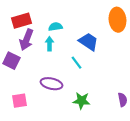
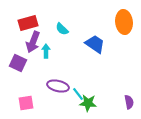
cyan semicircle: (55, 27) -> (62, 29), turned -128
cyan arrow: (49, 44) -> (46, 51), moved
cyan line: (76, 63) -> (78, 94), moved

